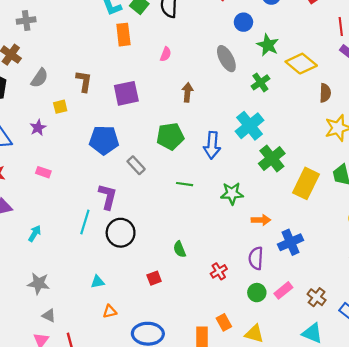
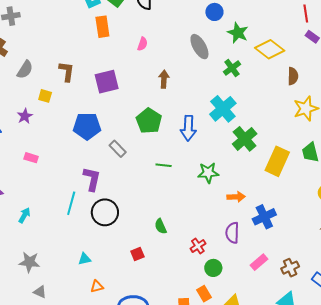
yellow square: (60, 107) -> (45, 96), turned 32
green pentagon: (170, 136) -> (149, 121), turned -30
green circle: (257, 293) -> (213, 268), moved
brown cross: (317, 297) -> (290, 268), turned 30

